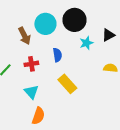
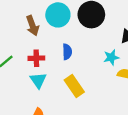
cyan star: (86, 43) -> (111, 57), moved
cyan triangle: (31, 92) -> (38, 80), moved

